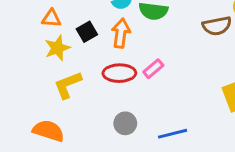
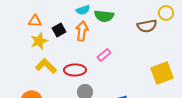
red ellipse: (119, 73) -> (75, 70), moved
yellow L-shape: (68, 85) -> (46, 66), turned 65

